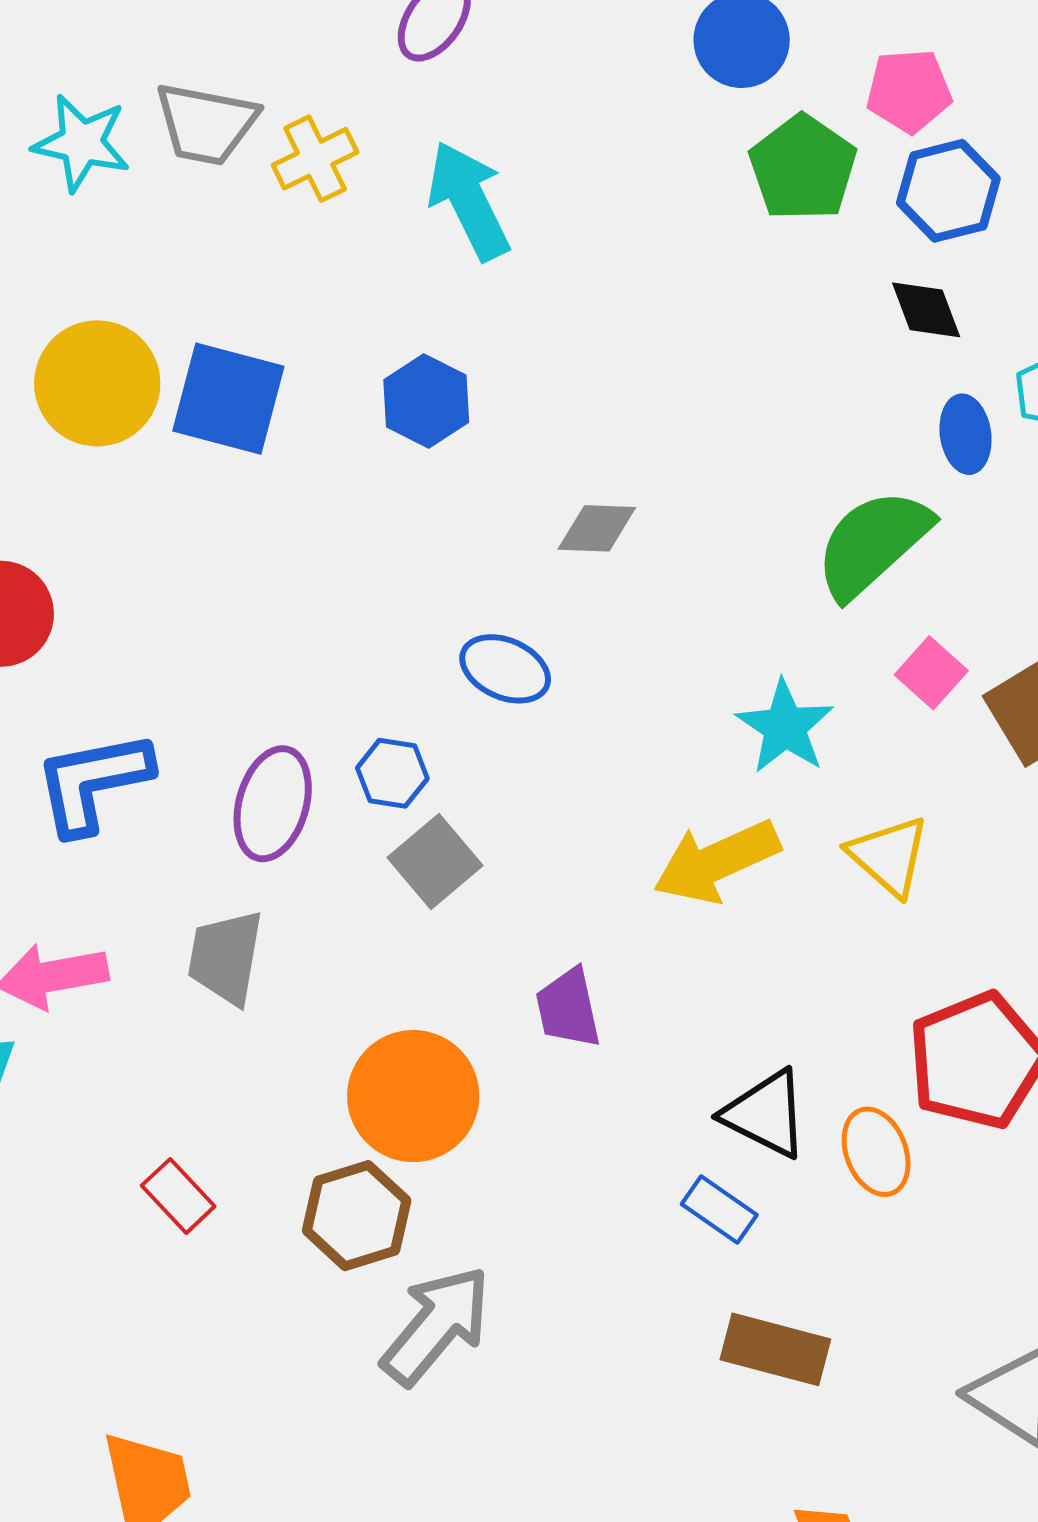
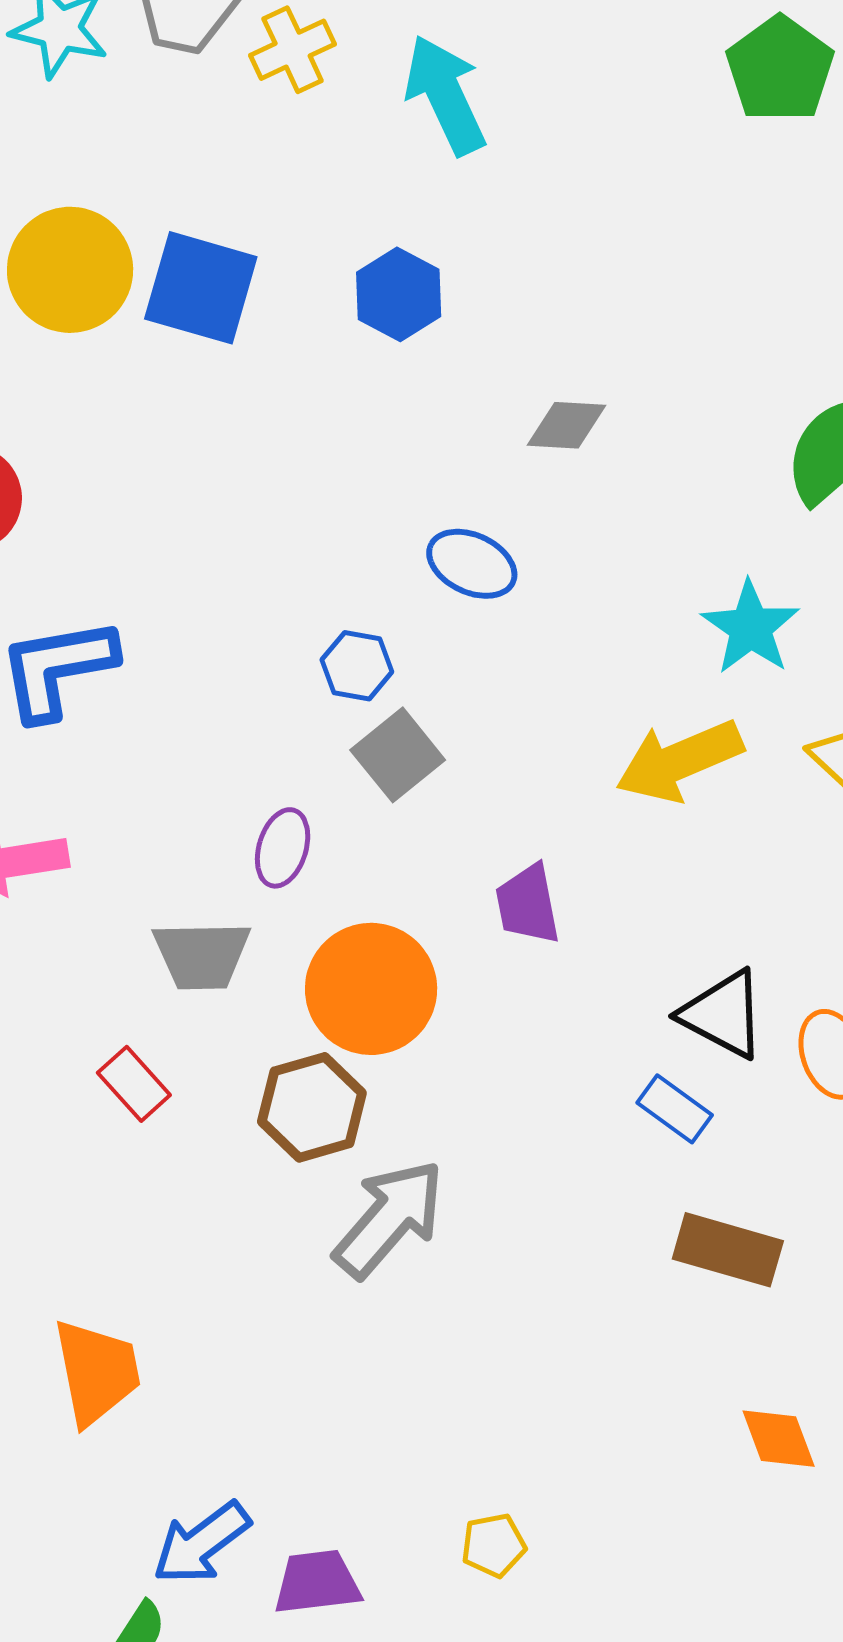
purple ellipse: (273, 804) -> (283, 848), moved, size x0.7
gray trapezoid: (226, 957) -> (202, 955), moved, turned -102

